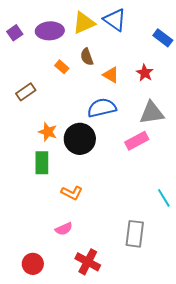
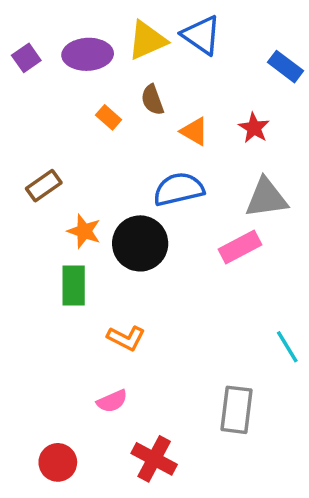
brown rectangle: (26, 92) -> (44, 186), moved

